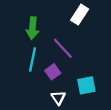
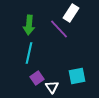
purple line: (63, 48) -> (59, 29), moved
purple square: (53, 72) -> (37, 78), moved

